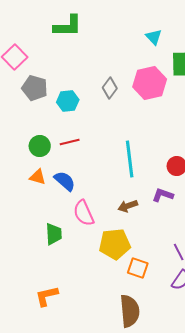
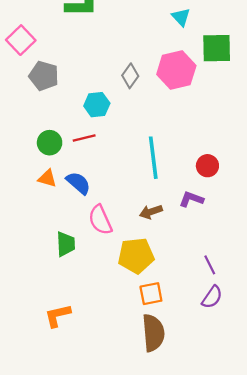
cyan hexagon: (68, 101) -> (97, 105), moved
orange square: (138, 268) -> (151, 294), moved, turned -30

